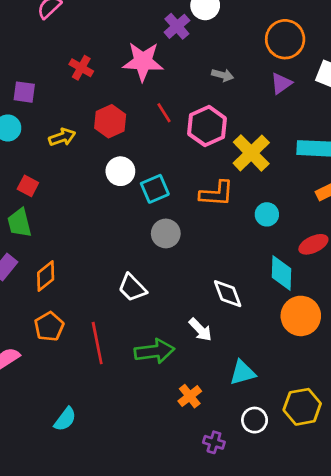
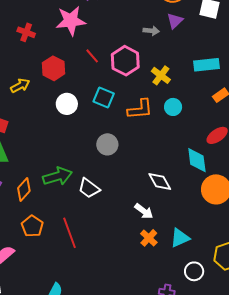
gray arrow: (223, 75) -> (151, 31), moved
yellow cross: (251, 153) -> (161, 75), size x0.7
cyan square: (155, 189) -> (104, 98), moved, turned -35
cyan circle: (267, 214) -> (173, 107), moved
green arrow: (154, 351) -> (57, 176), moved
orange cross: (190, 396) -> (149, 238), moved

